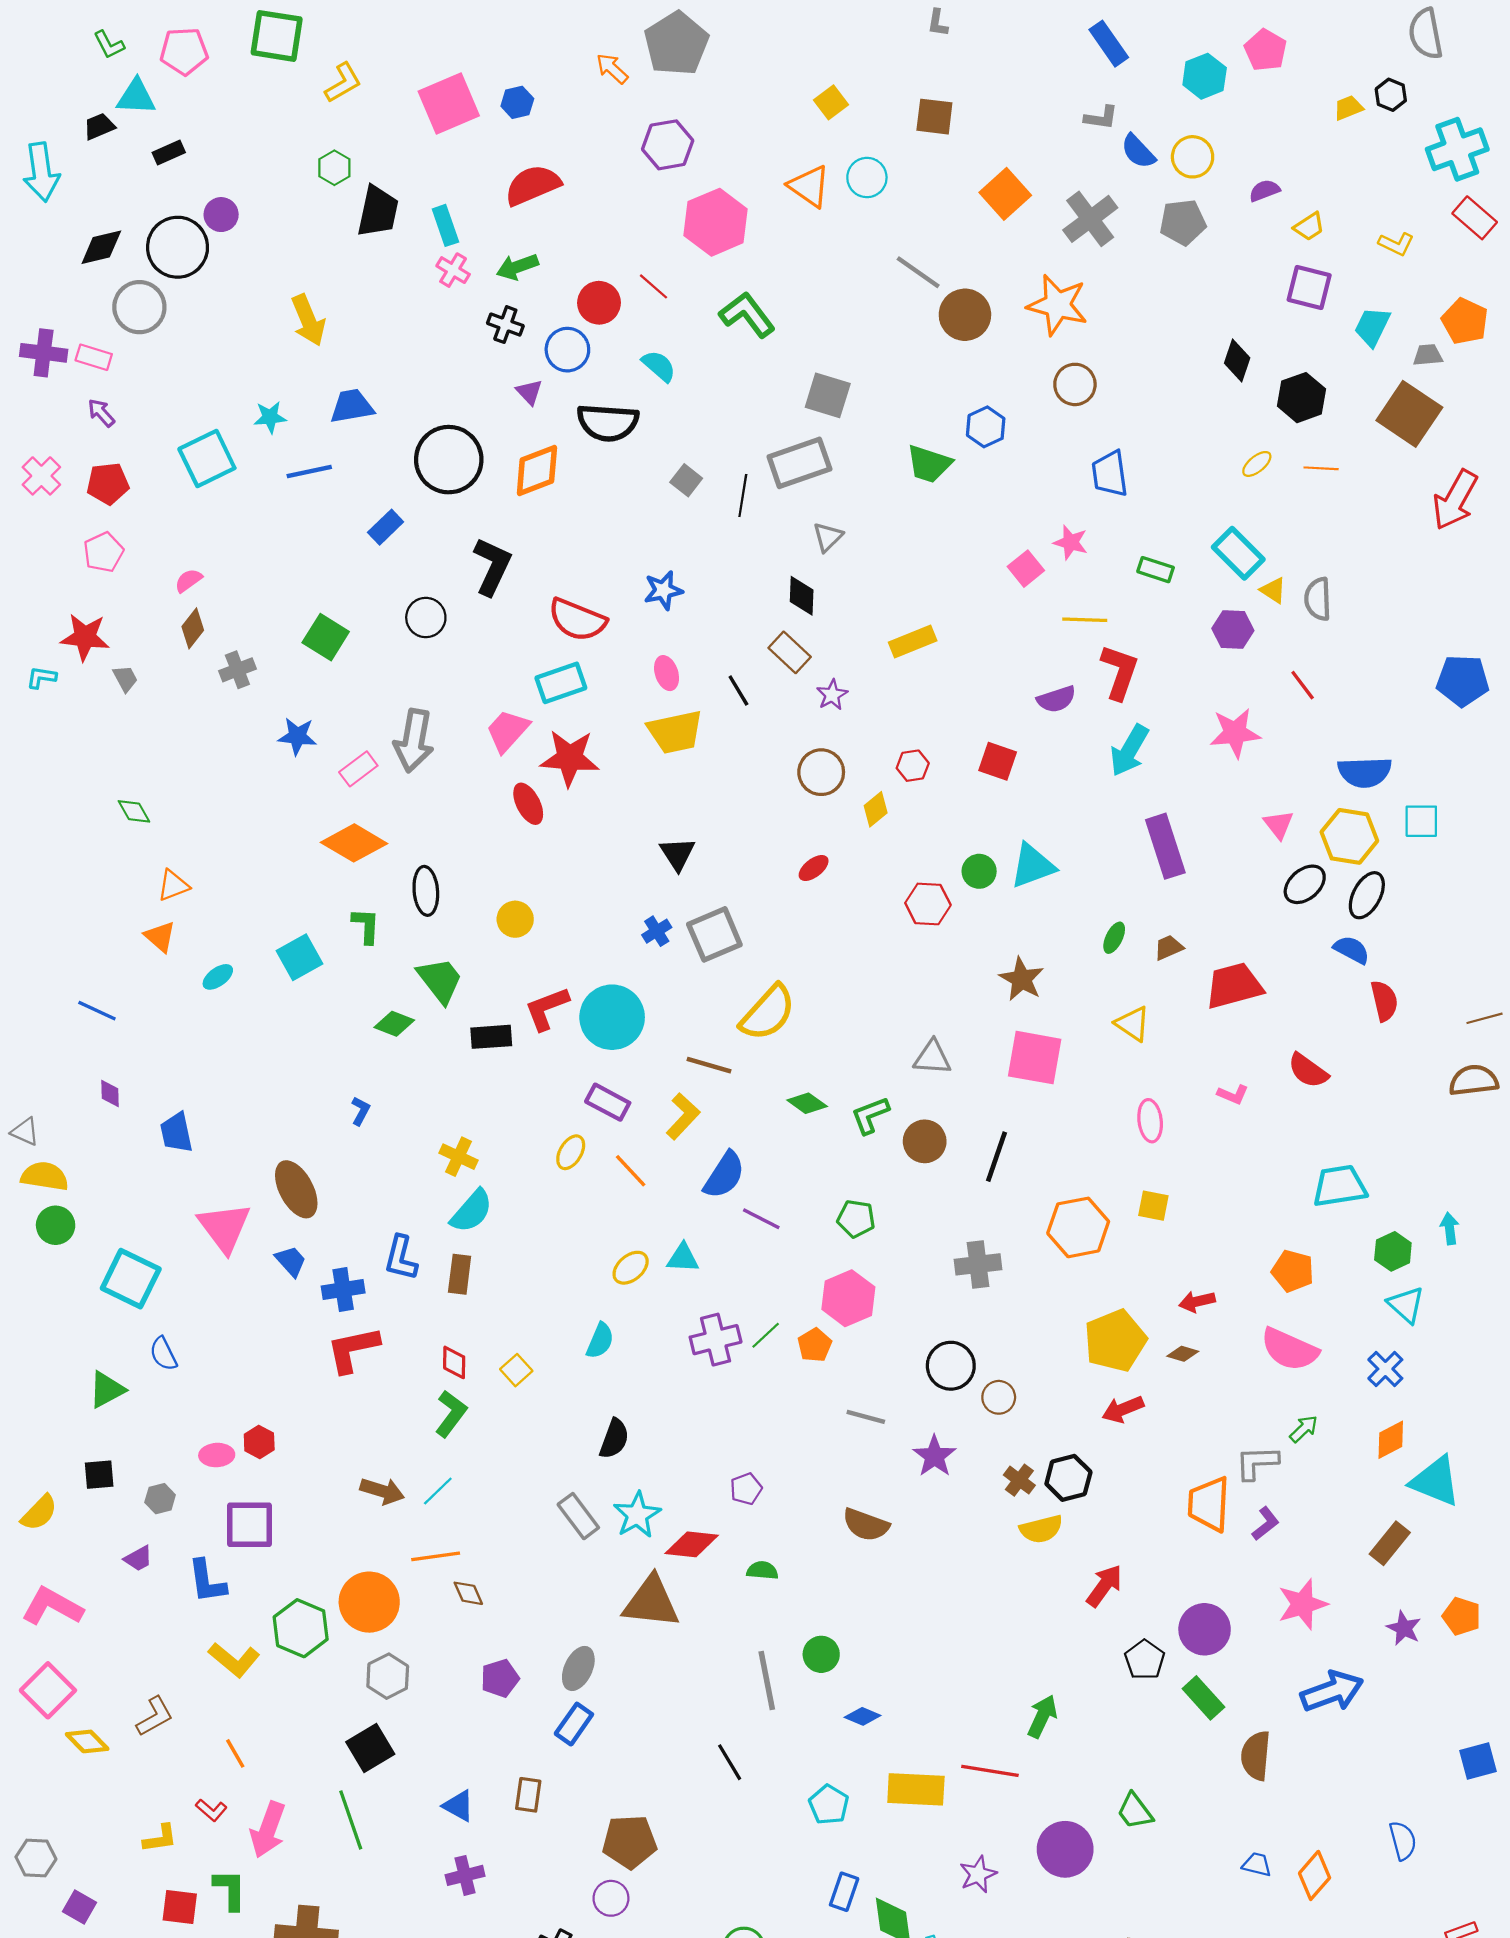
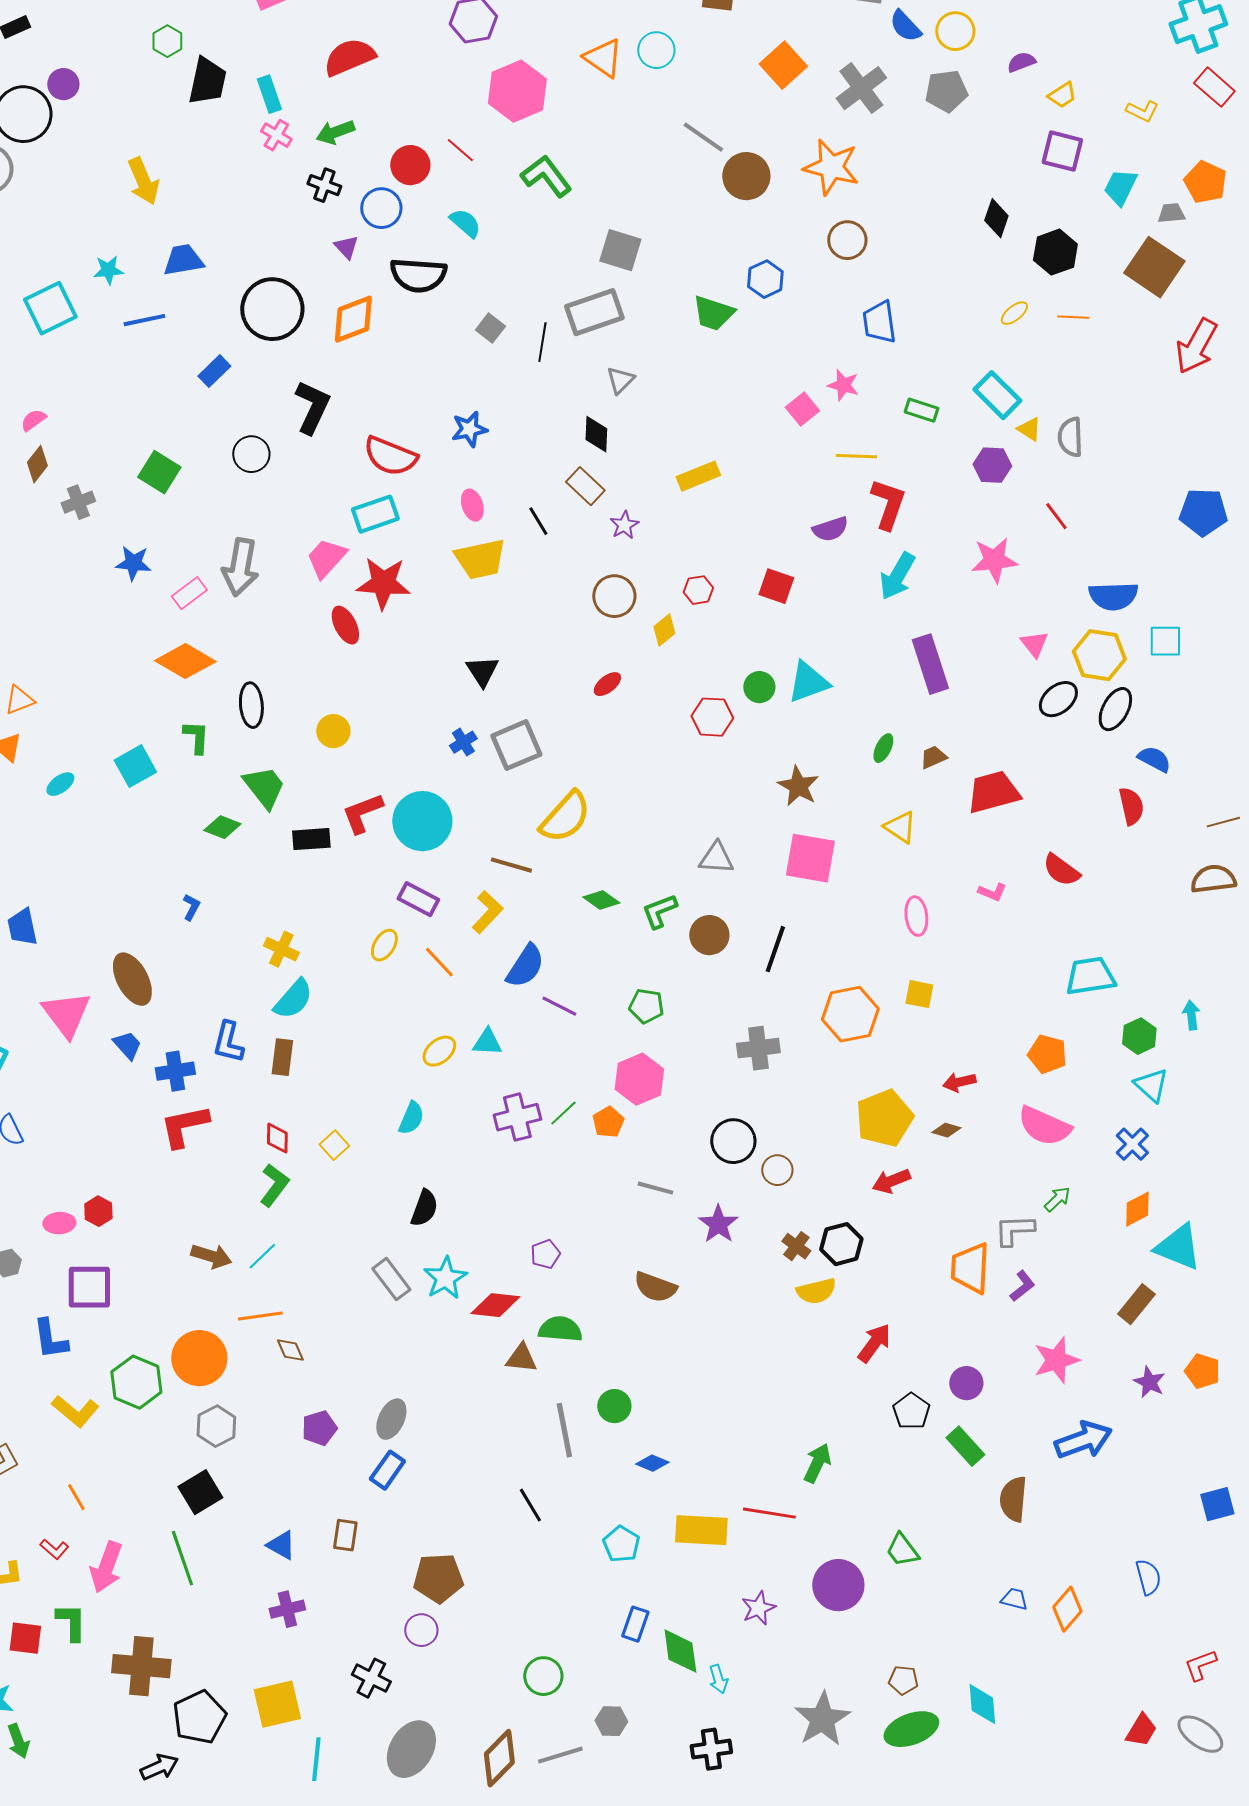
blue semicircle: (1352, 950) -> (1154, 759), moved
green semicircle: (762, 1570) -> (560, 1329), size x1.5
brown triangle: (651, 1602) -> (521, 1358), moved, size x0.6
purple circle: (1205, 1629) -> (966, 1383), size x0.7

